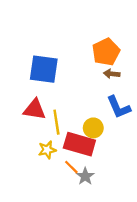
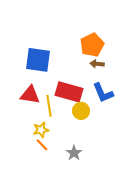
red rectangle: (79, 144) -> (69, 92), moved
orange line: (71, 167) -> (42, 145), moved

